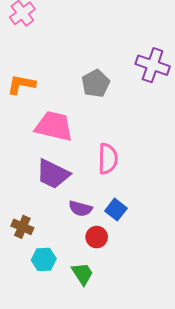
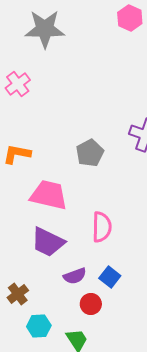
purple semicircle: (80, 209) -> (75, 276), turned -35
brown cross: (22, 227) -> (18, 294), turned 30

